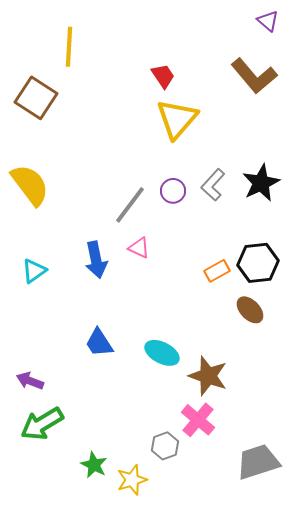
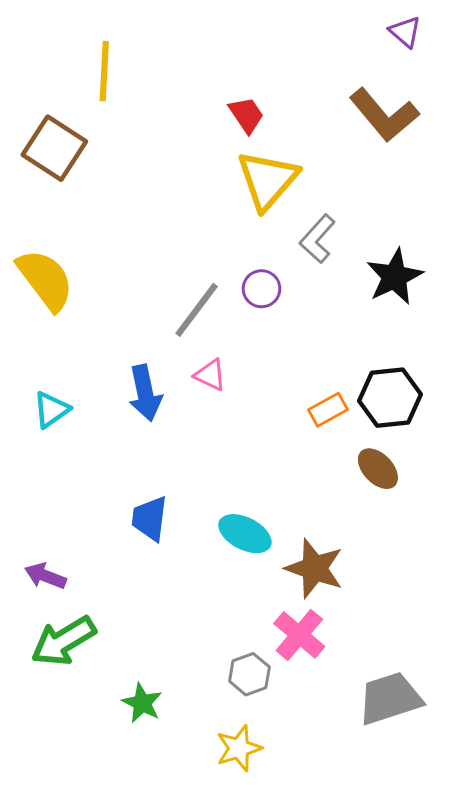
gray L-shape: (213, 185) -> (317, 239), moved
blue trapezoid: (99, 343) -> (150, 519), turned 40
yellow star: (132, 480) -> (239, 748), moved

